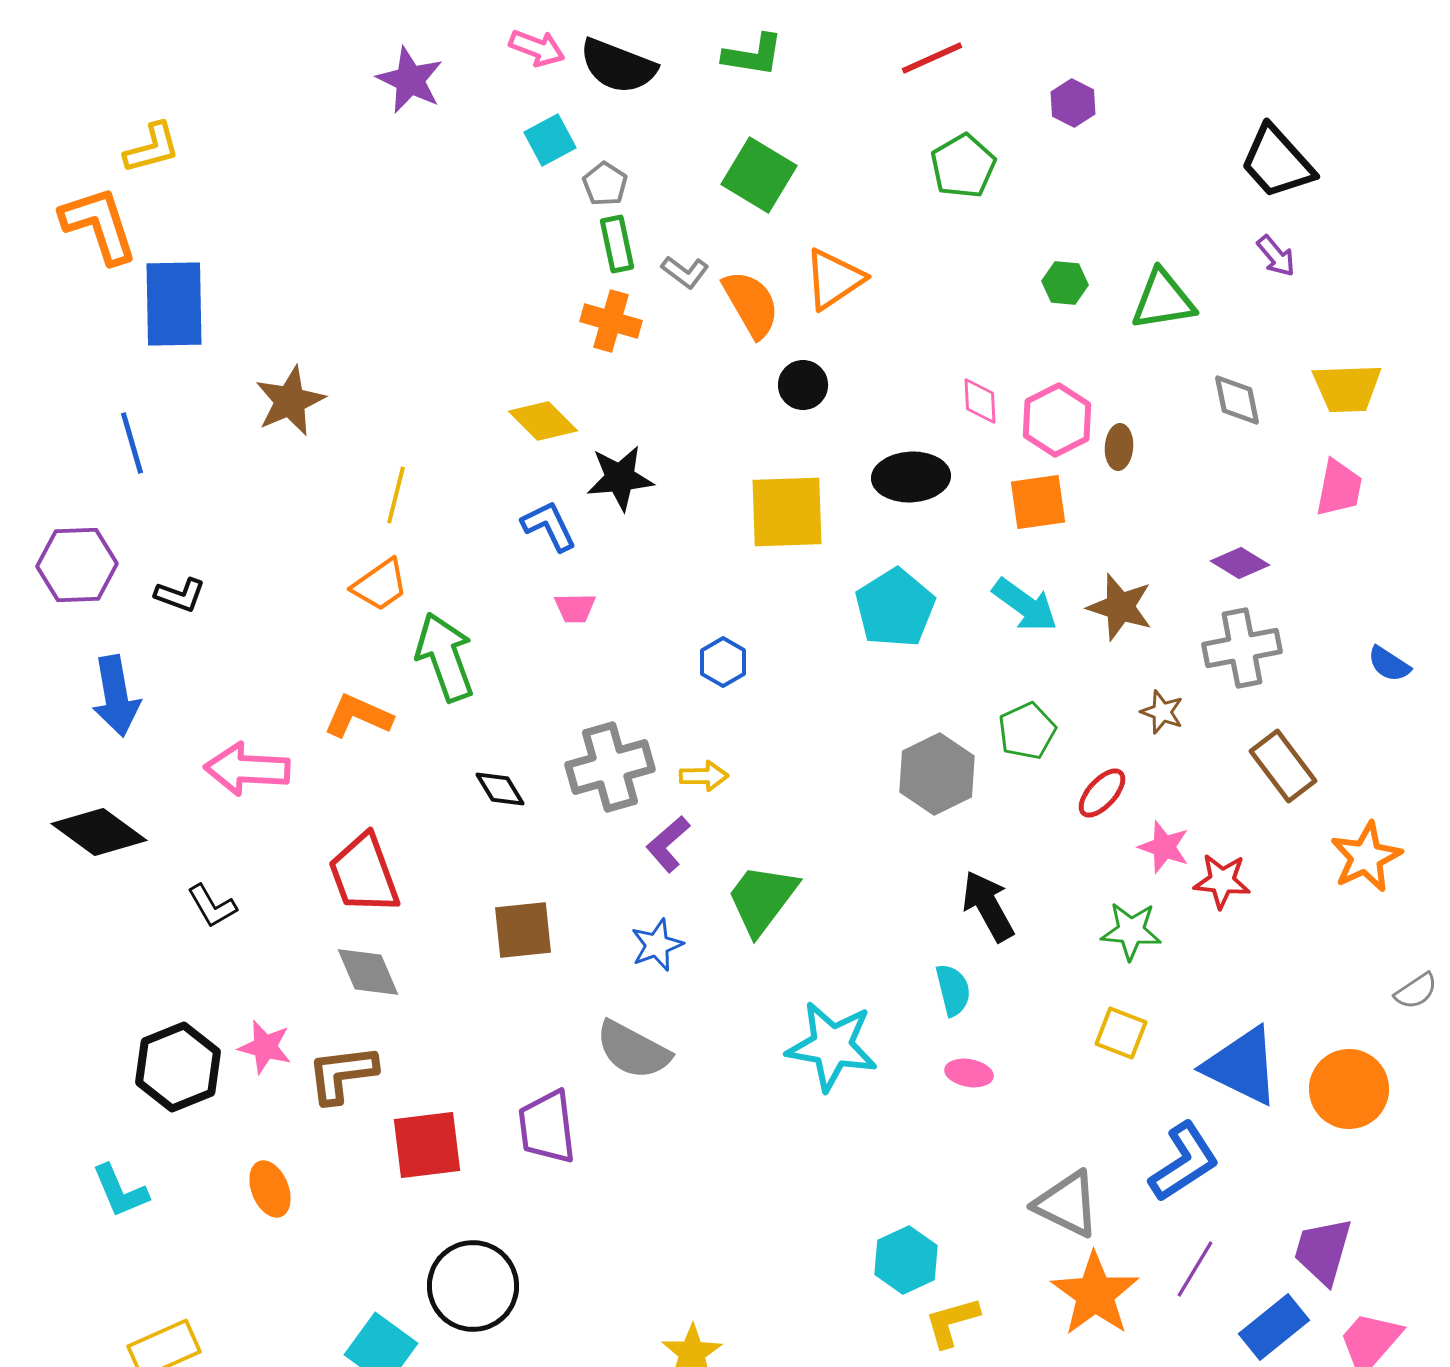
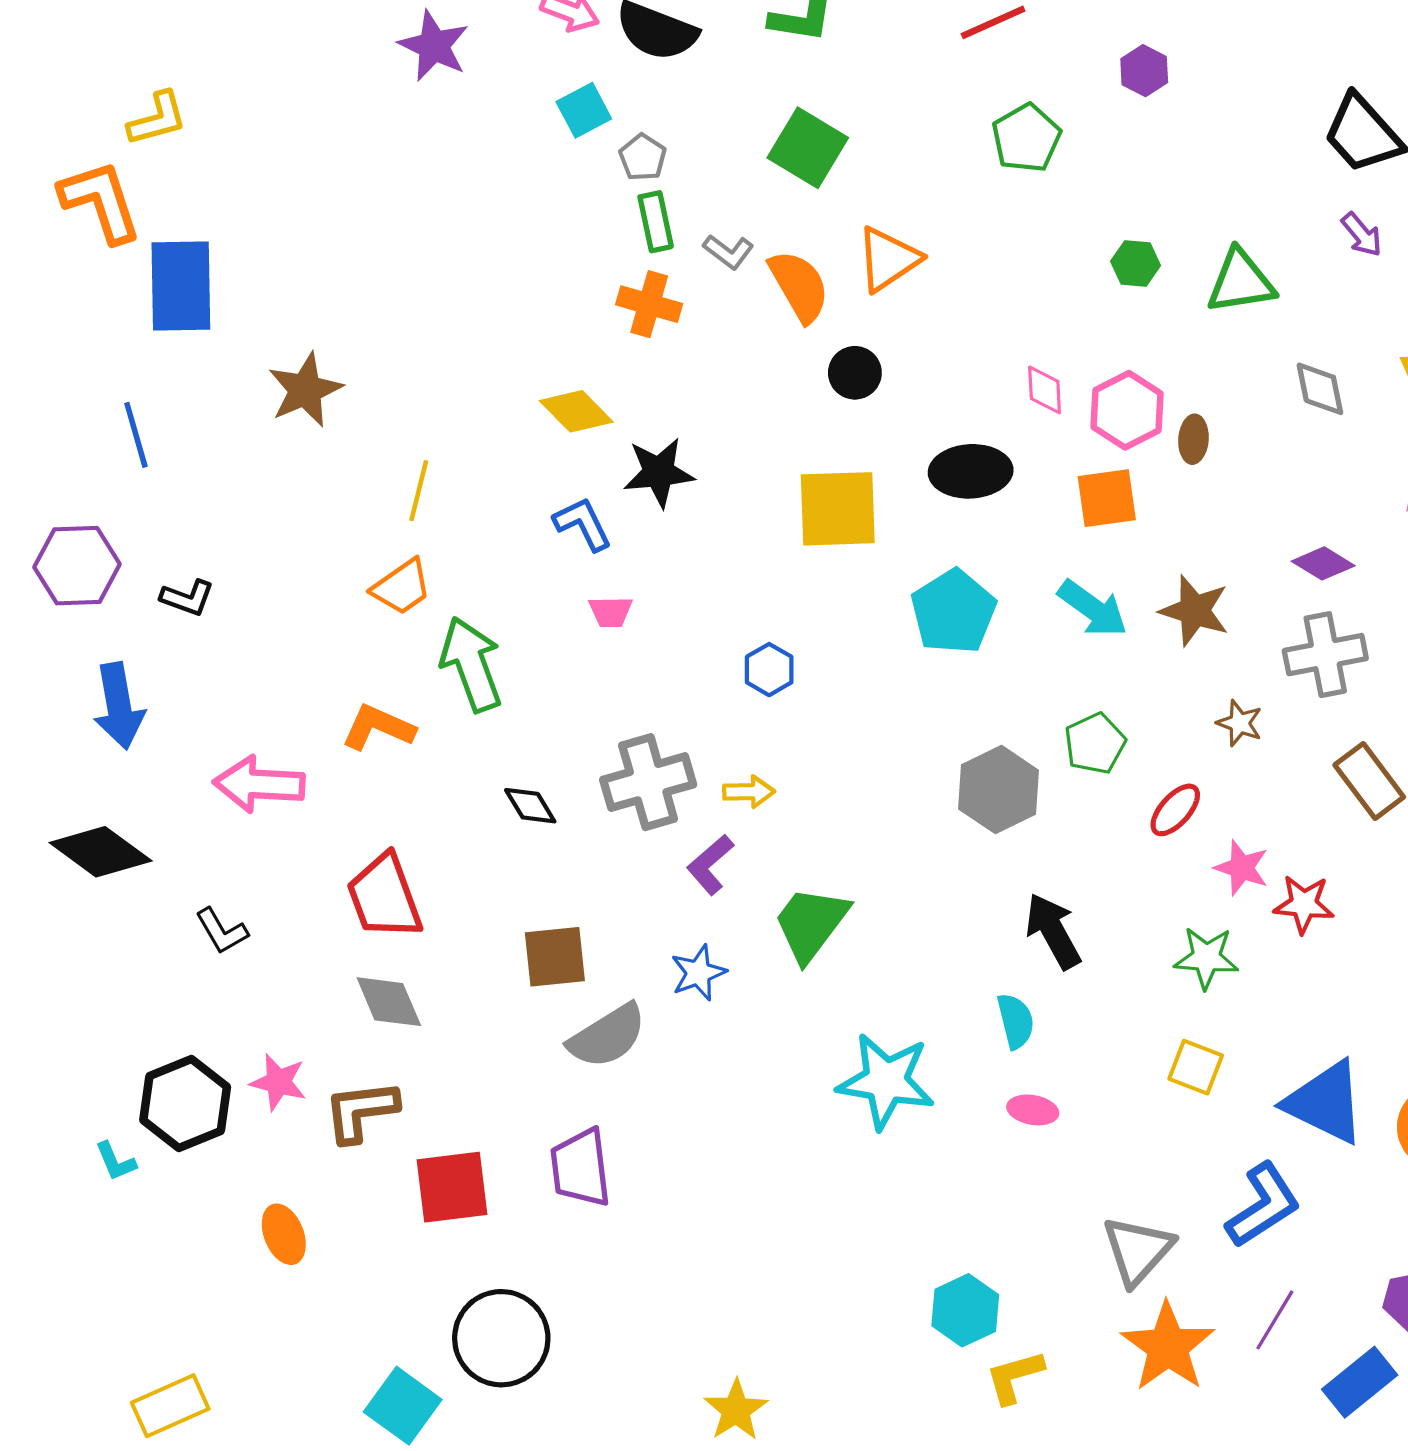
gray semicircle: (633, 1050) -> (607, 1036), moved, turned -60
cyan L-shape: (120, 1191) -> (116, 1161), moved, size x0.7
gray triangle: (1067, 1204) -> (1138, 1250), turned 46

